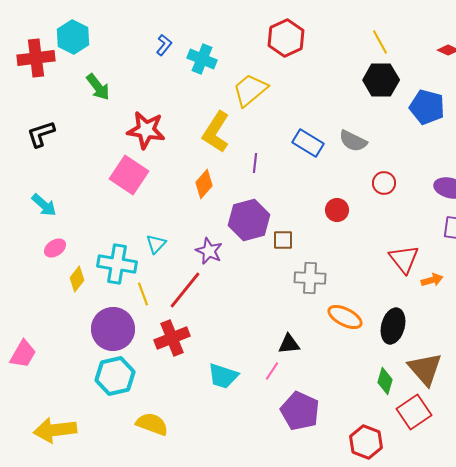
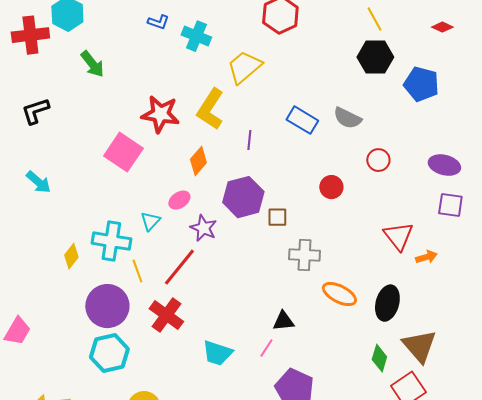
blue L-shape: (164, 45) -> (158, 22), turned 70
red star: (146, 130) -> (160, 114), moved
pink ellipse: (55, 248) -> (179, 200), moved
red cross: (172, 338) -> (166, 315), turned -32

